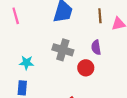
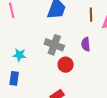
red circle: (86, 68) -> (66, 65), moved

